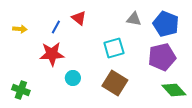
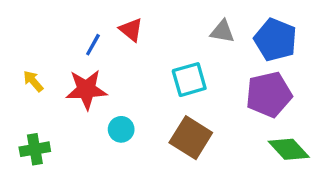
yellow arrow: (20, 29) -> (33, 81), moved, turned -136
green cross: (21, 90) -> (35, 149), turned -30

